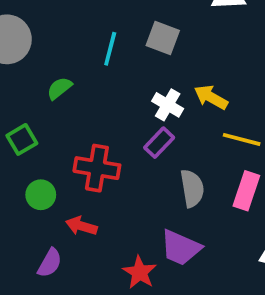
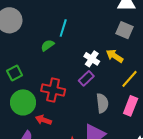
gray square: (163, 38) -> (125, 30), moved
green semicircle: (59, 88) -> (47, 45), moved
yellow line: (242, 139) -> (129, 79), turned -66
green circle: (41, 195) -> (23, 102), size x1.6

